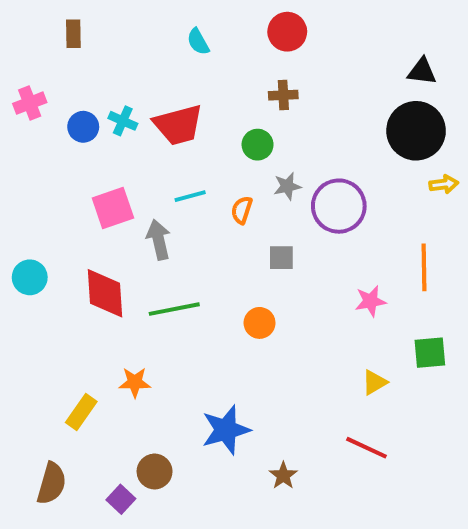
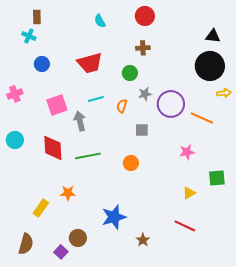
pink cross: (30, 103) -> (15, 94), moved
cyan cross: (123, 121) -> (29, 36), moved
orange line: (424, 267) -> (202, 118), moved, turned -65

